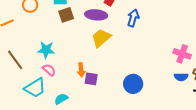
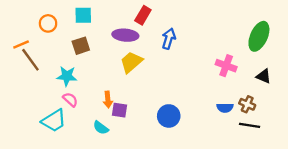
brown square: (66, 15) -> (81, 46), moved
pink cross: (182, 54) -> (226, 66), moved
brown line: (15, 60) -> (30, 60), moved
cyan semicircle: (61, 99) -> (101, 128), moved, turned -112

